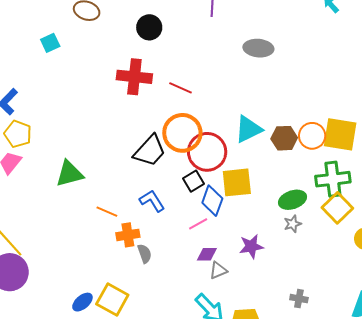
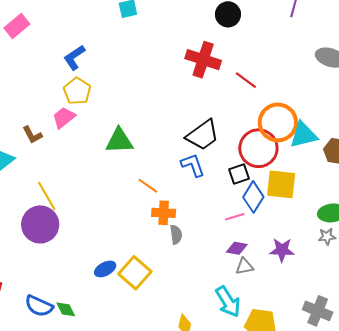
orange circle: (182, 133) -> (278, 122), moved
blue L-shape: (152, 201) -> (193, 165), moved
gray cross: (299, 299) -> (318, 311), size x1.6

